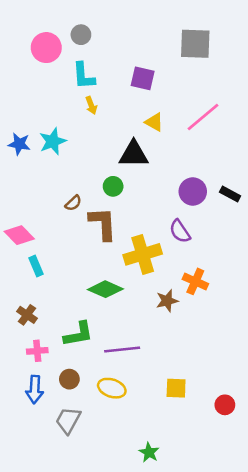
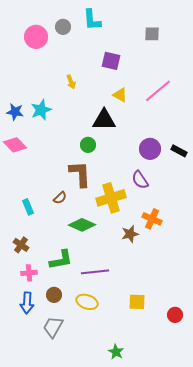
gray square: (195, 44) -> (152, 34), size x0.6
cyan L-shape: (84, 76) -> (92, 20), moved
brown semicircle: (73, 203) -> (60, 198), moved
pink diamond: (19, 235) -> (15, 145), moved

